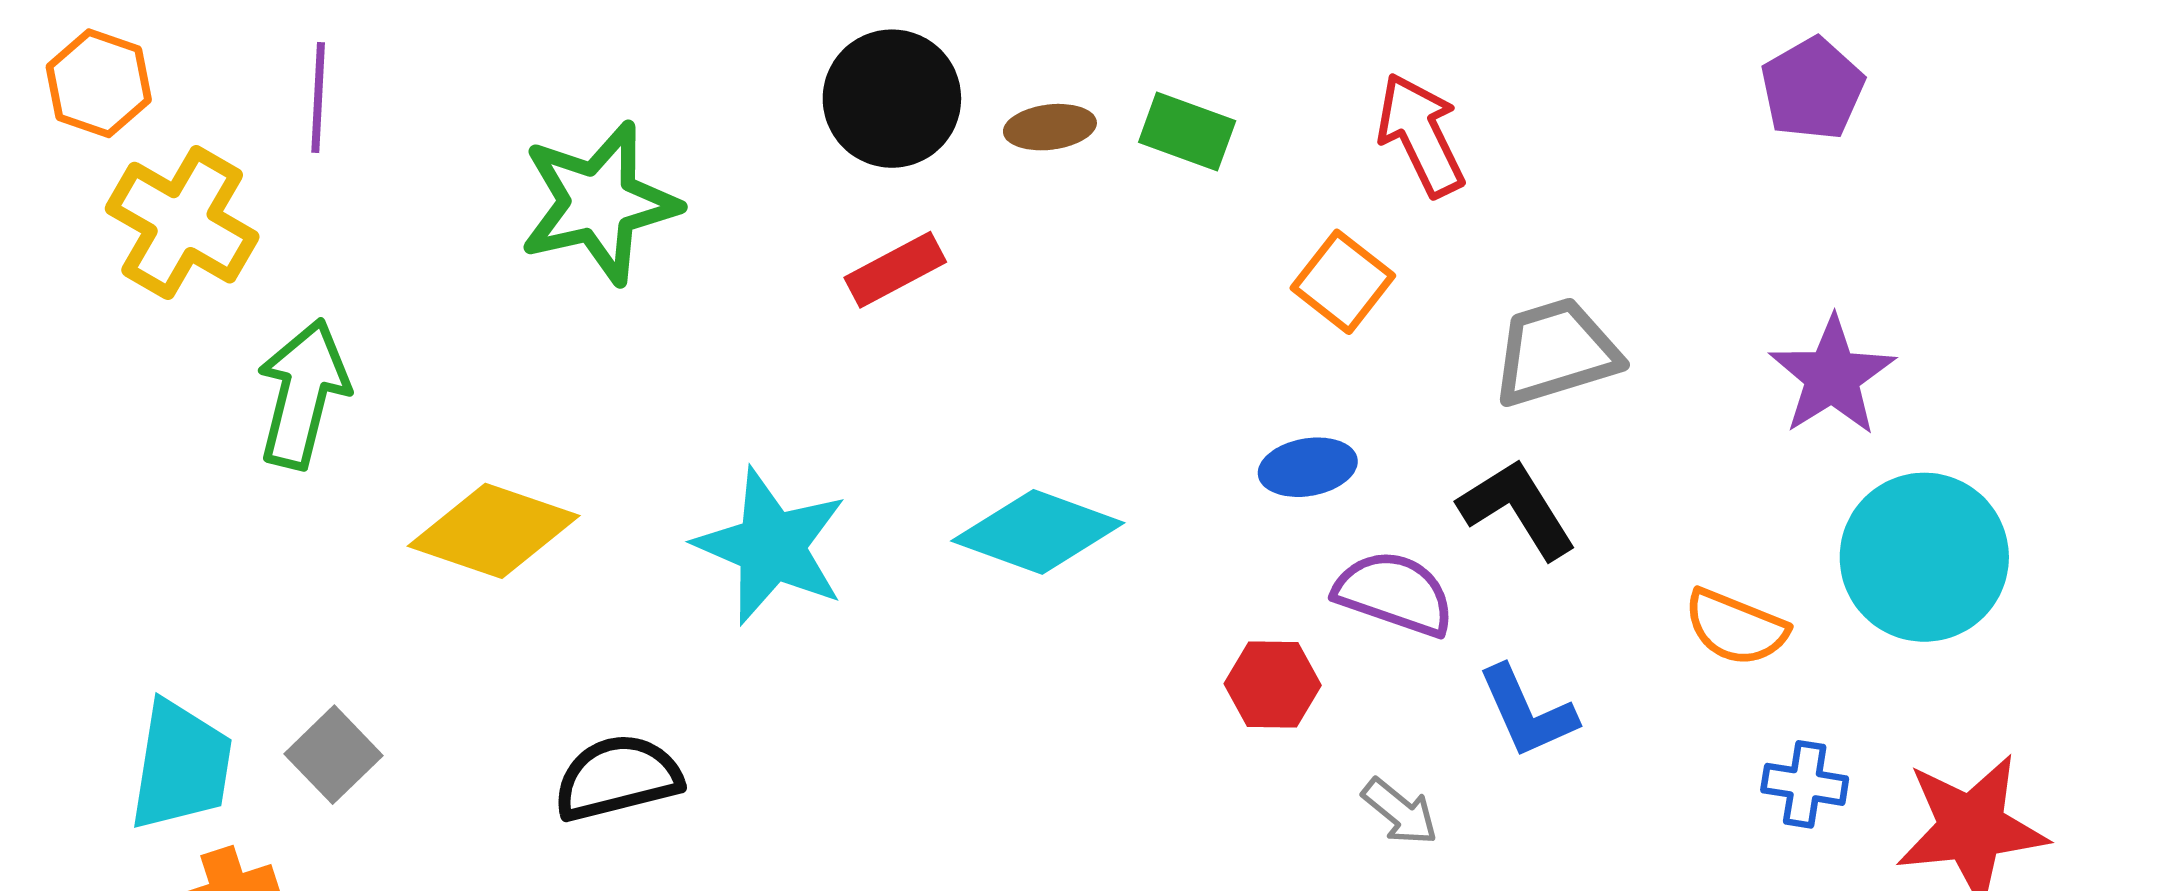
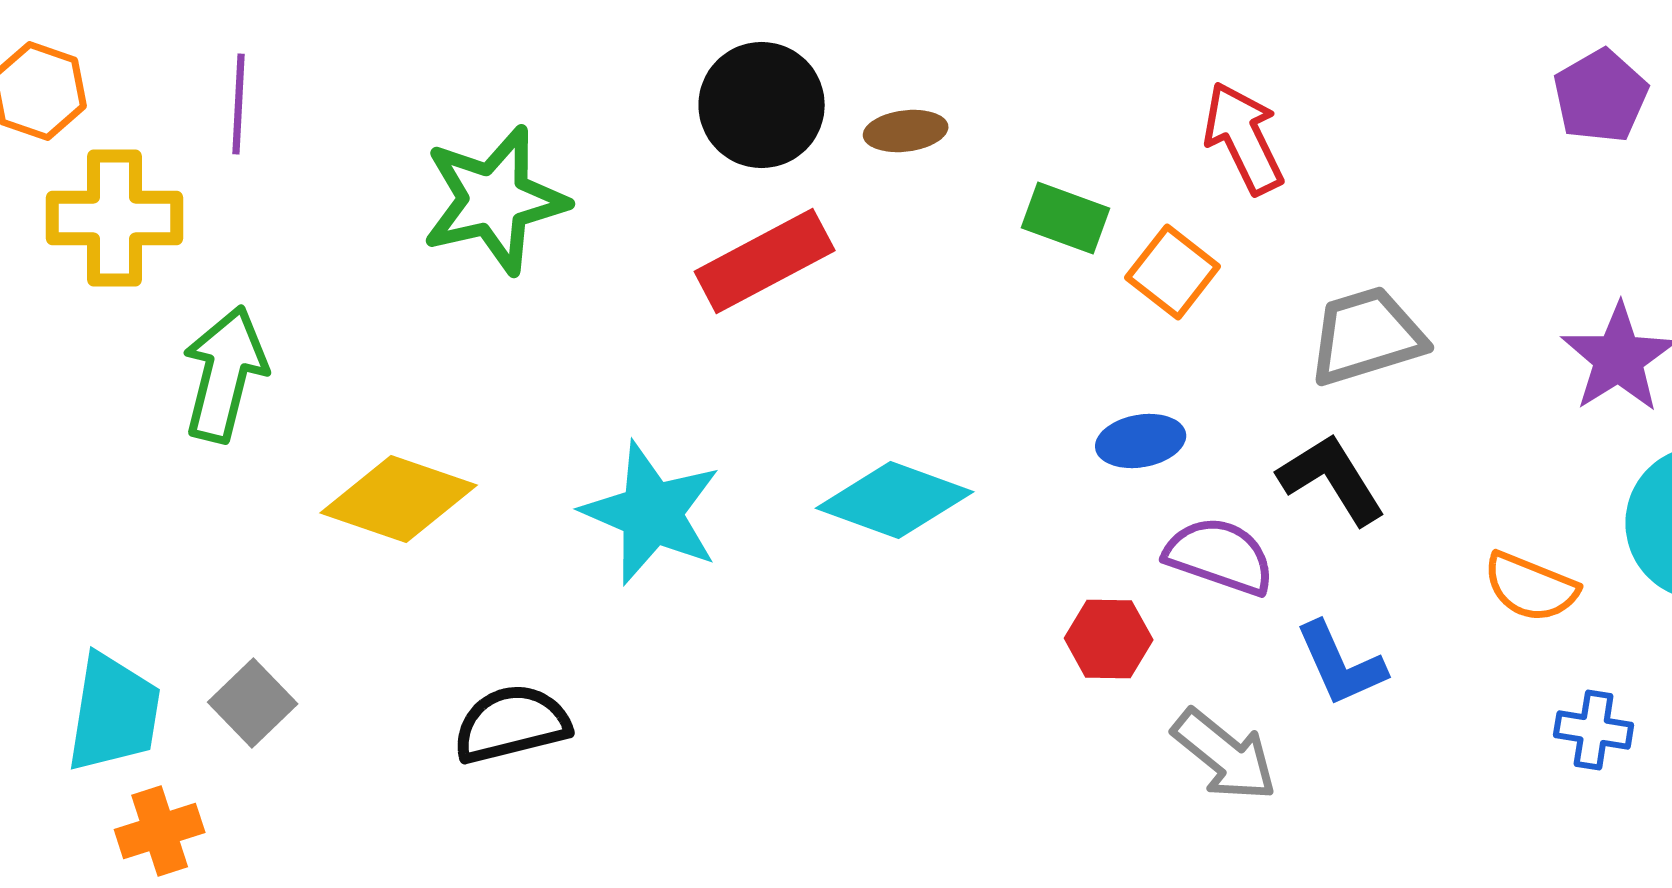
green rectangle: (1187, 132) -> (1066, 218), moved
yellow cross: (182, 223) -> (115, 218), turned -30
red rectangle: (895, 270) -> (765, 261), size x1.5
gray arrow: (1400, 812) -> (1225, 755), size x1.5

